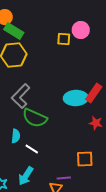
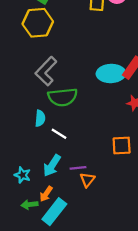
green semicircle: (35, 118) -> (63, 97), turned -30
purple line: (64, 178) -> (78, 168), moved

